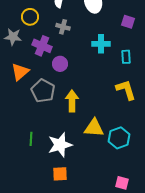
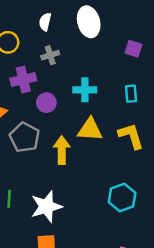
gray cross: (63, 27) -> (50, 55), turned -32
cyan cross: (101, 44) -> (85, 90), moved
purple cross: (42, 46) -> (23, 80), turned -36
yellow triangle: (94, 128) -> (90, 130), moved

